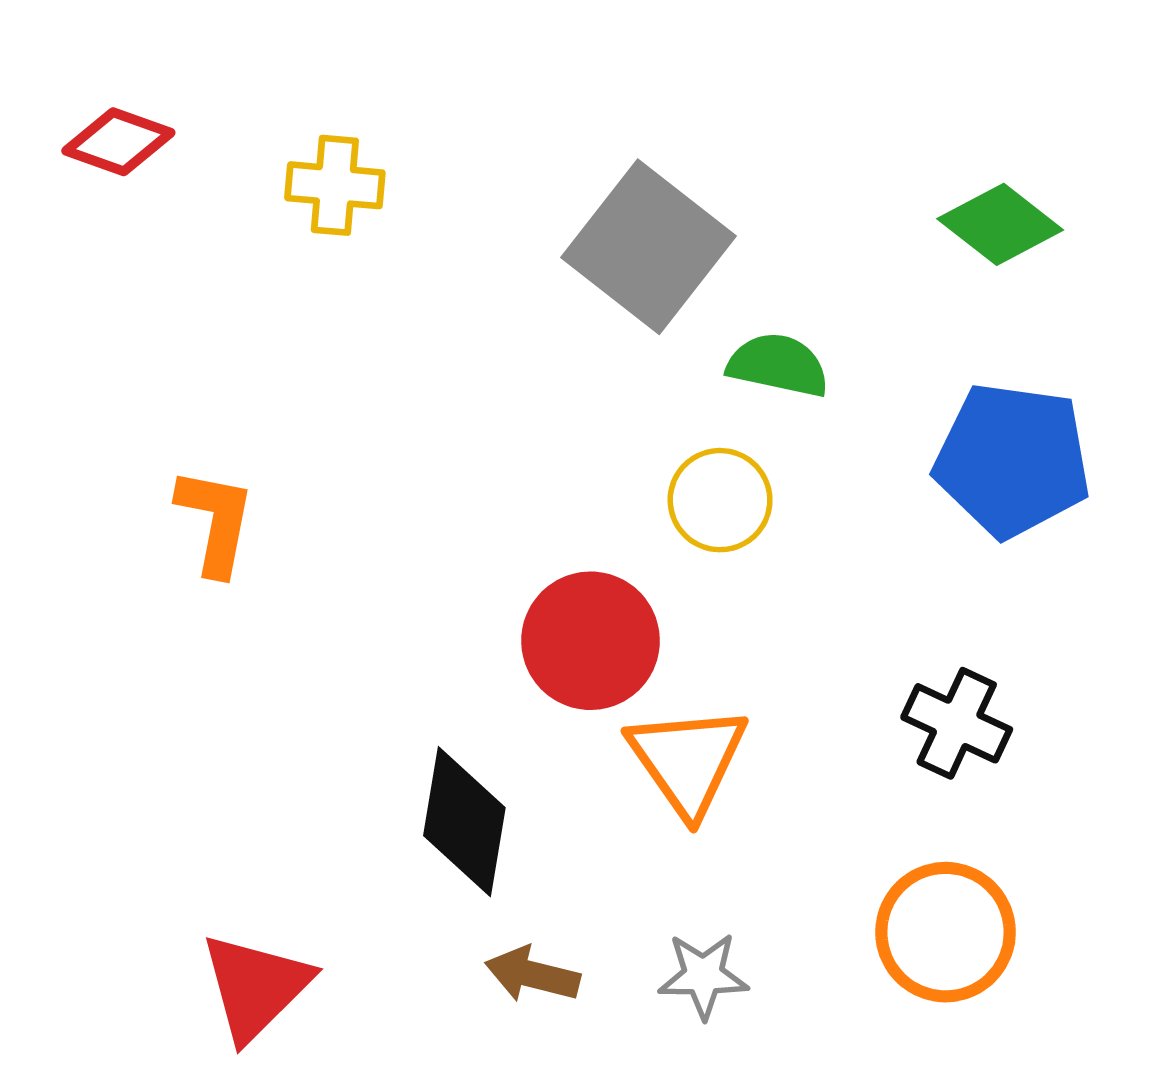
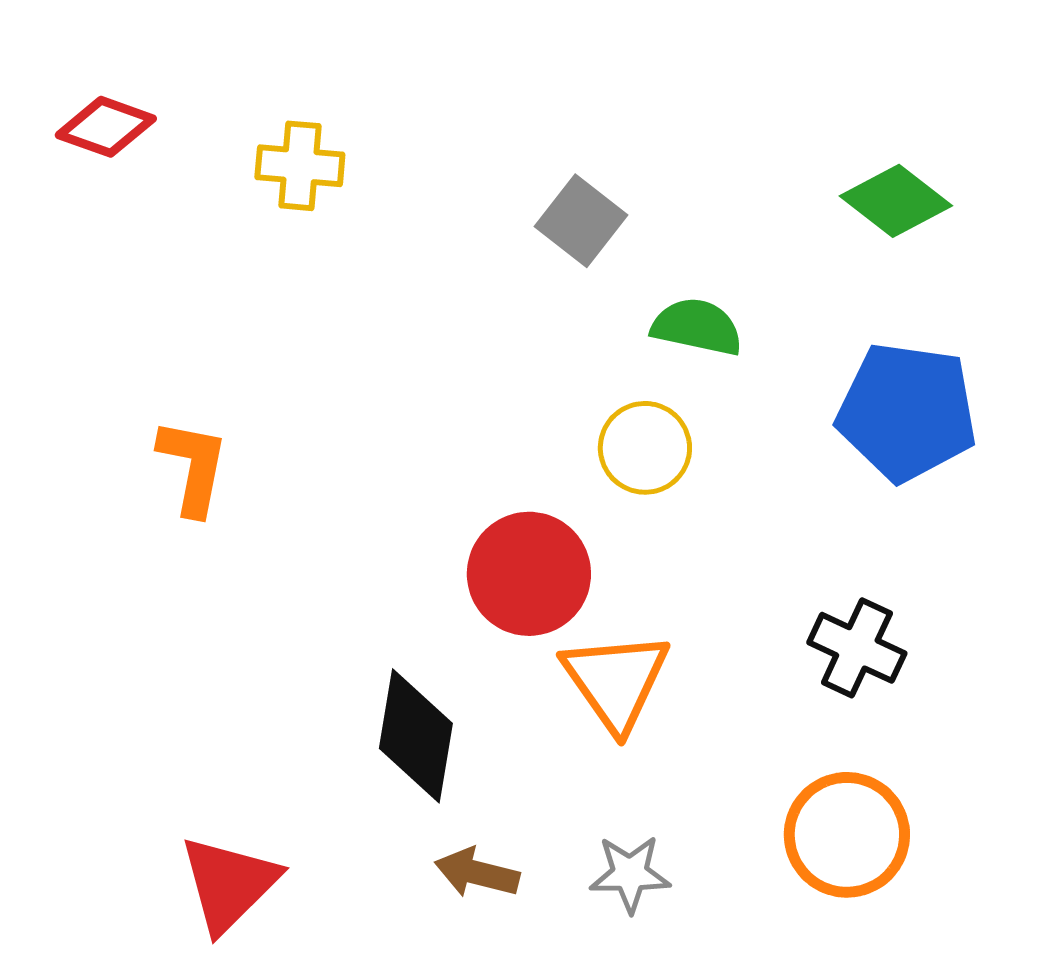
gray square: (649, 247) -> (581, 221), size x0.6

